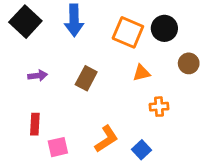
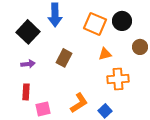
black square: (25, 22) -> (28, 32), moved
purple arrow: (38, 76) -> (28, 64), moved
orange cross: (159, 107) -> (118, 79), size x1.5

